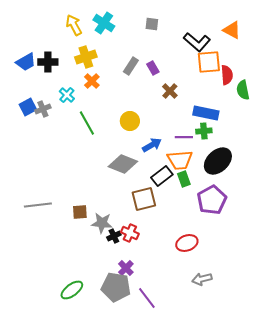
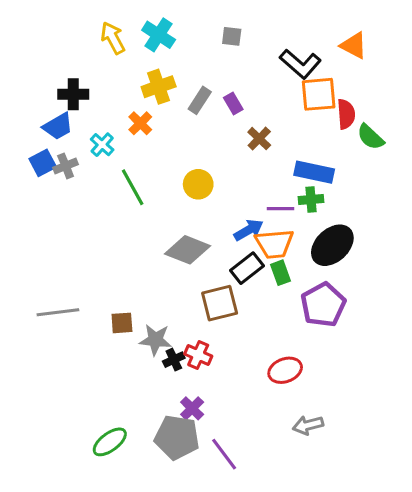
yellow cross: (86, 57) -> (159, 87), moved
blue trapezoid: (26, 62) -> (58, 126), moved
green semicircle: (243, 90) -> (370, 137), turned -36
blue arrow: (152, 145) -> (249, 230), moved

